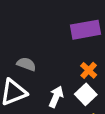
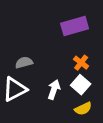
gray semicircle: (26, 64) -> (24, 63), turned -30

